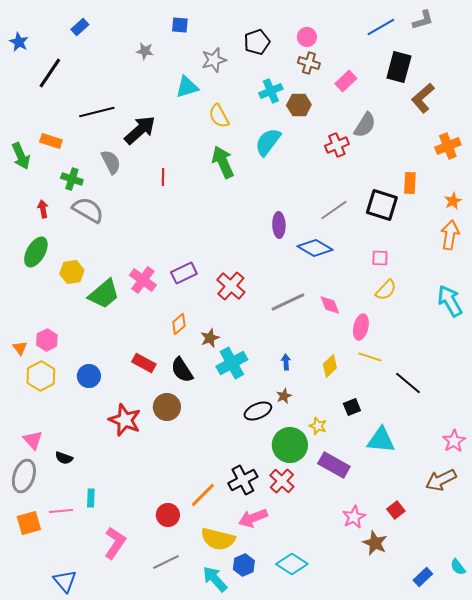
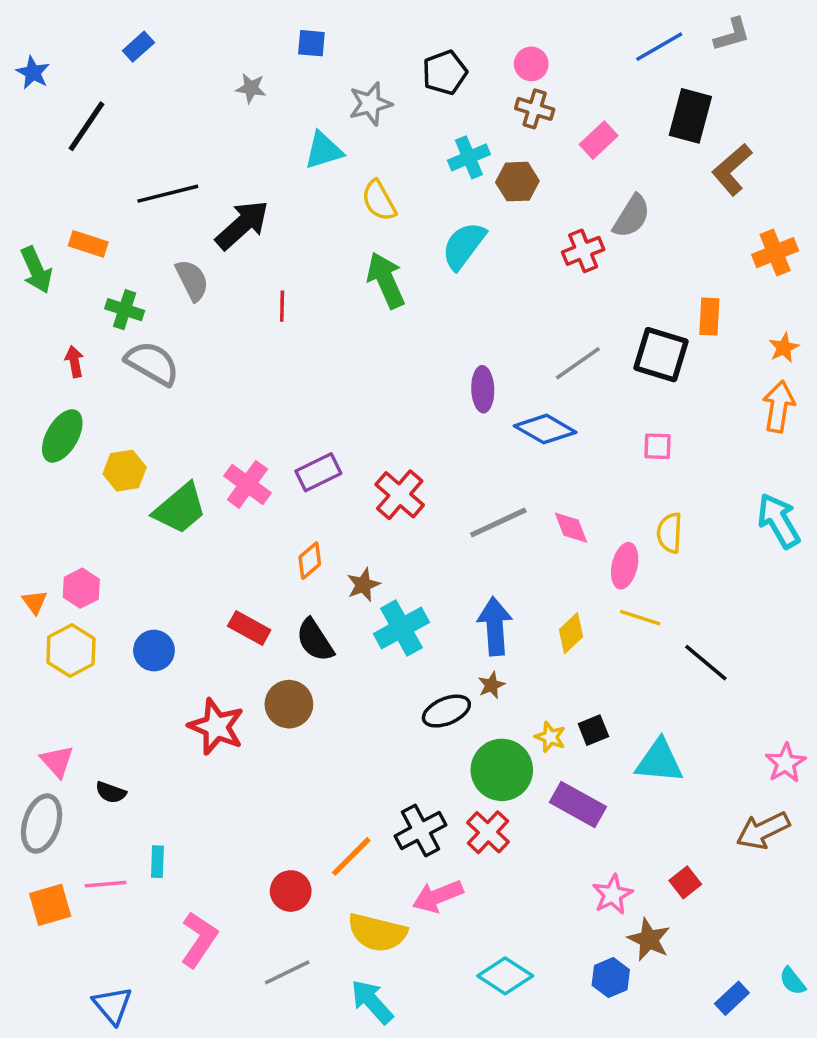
yellow semicircle: (386, 290) -> (670, 533), moved, turned 140
blue arrow: (286, 362) -> (495, 626), size x2.0
black square: (352, 407) -> (593, 730), moved
blue hexagon: (244, 565) -> (611, 978), moved

